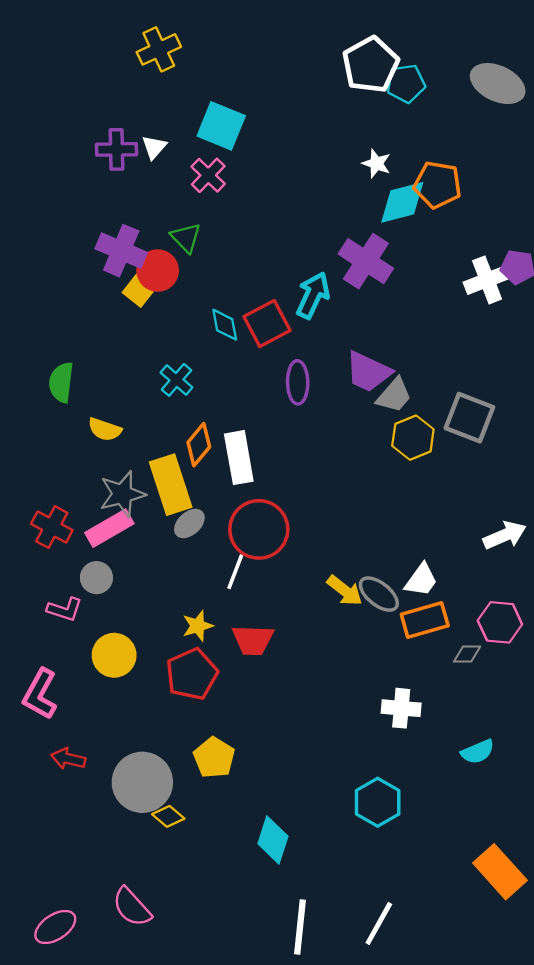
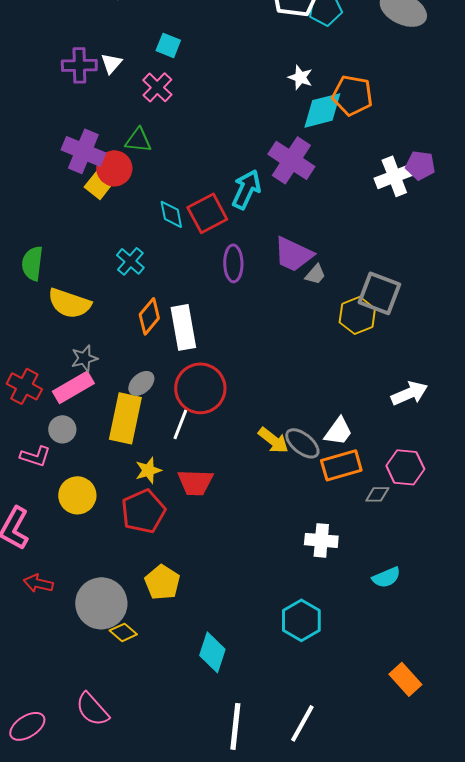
cyan square: (221, 126) -> (168, 45), size x0.6
green triangle: (186, 238) -> (138, 140), turned -40
gray trapezoid: (394, 395) -> (315, 274), size x0.7
yellow semicircle: (105, 429) -> (69, 303), size x1.5
yellow hexagon: (413, 438) -> (357, 315), moved
yellow rectangle: (171, 485) -> (125, 418), moved, turned 30
gray star: (122, 494) -> (84, 358), size x0.7
orange rectangle: (500, 872) -> (405, 679), size x0.7

